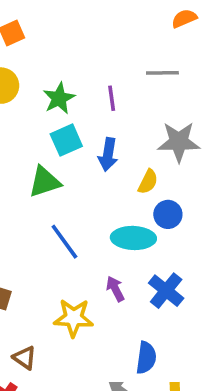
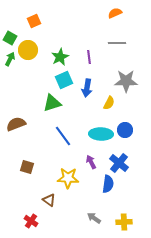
orange semicircle: (184, 18) -> (115, 13), moved
blue circle: (168, 214) -> (125, 130), moved
brown triangle: (25, 358) -> (49, 200), moved
blue semicircle: (146, 358) -> (108, 184), moved

